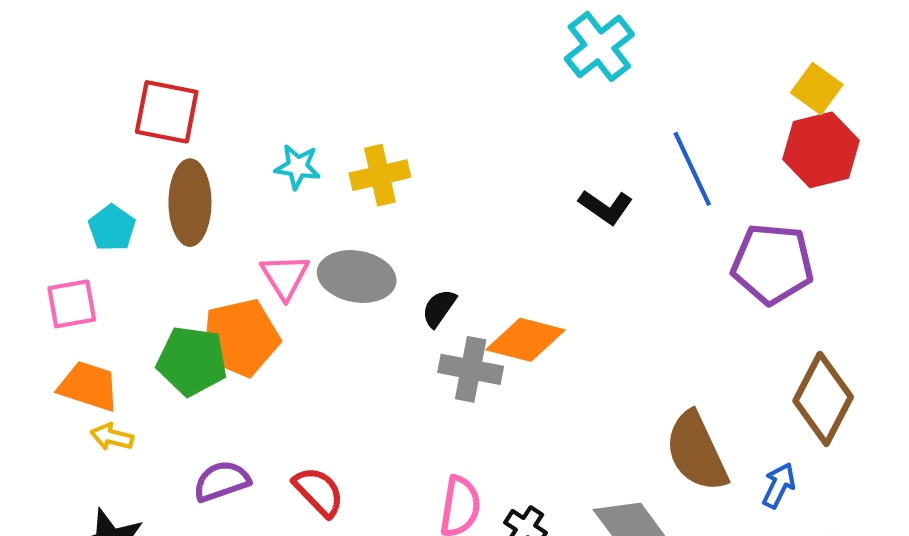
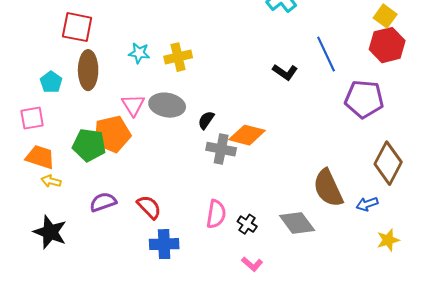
blue arrow: (779, 485) -> (367, 204), turned -135

